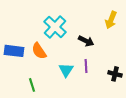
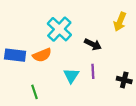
orange semicircle: (39, 51) -> (42, 55), turned -78

